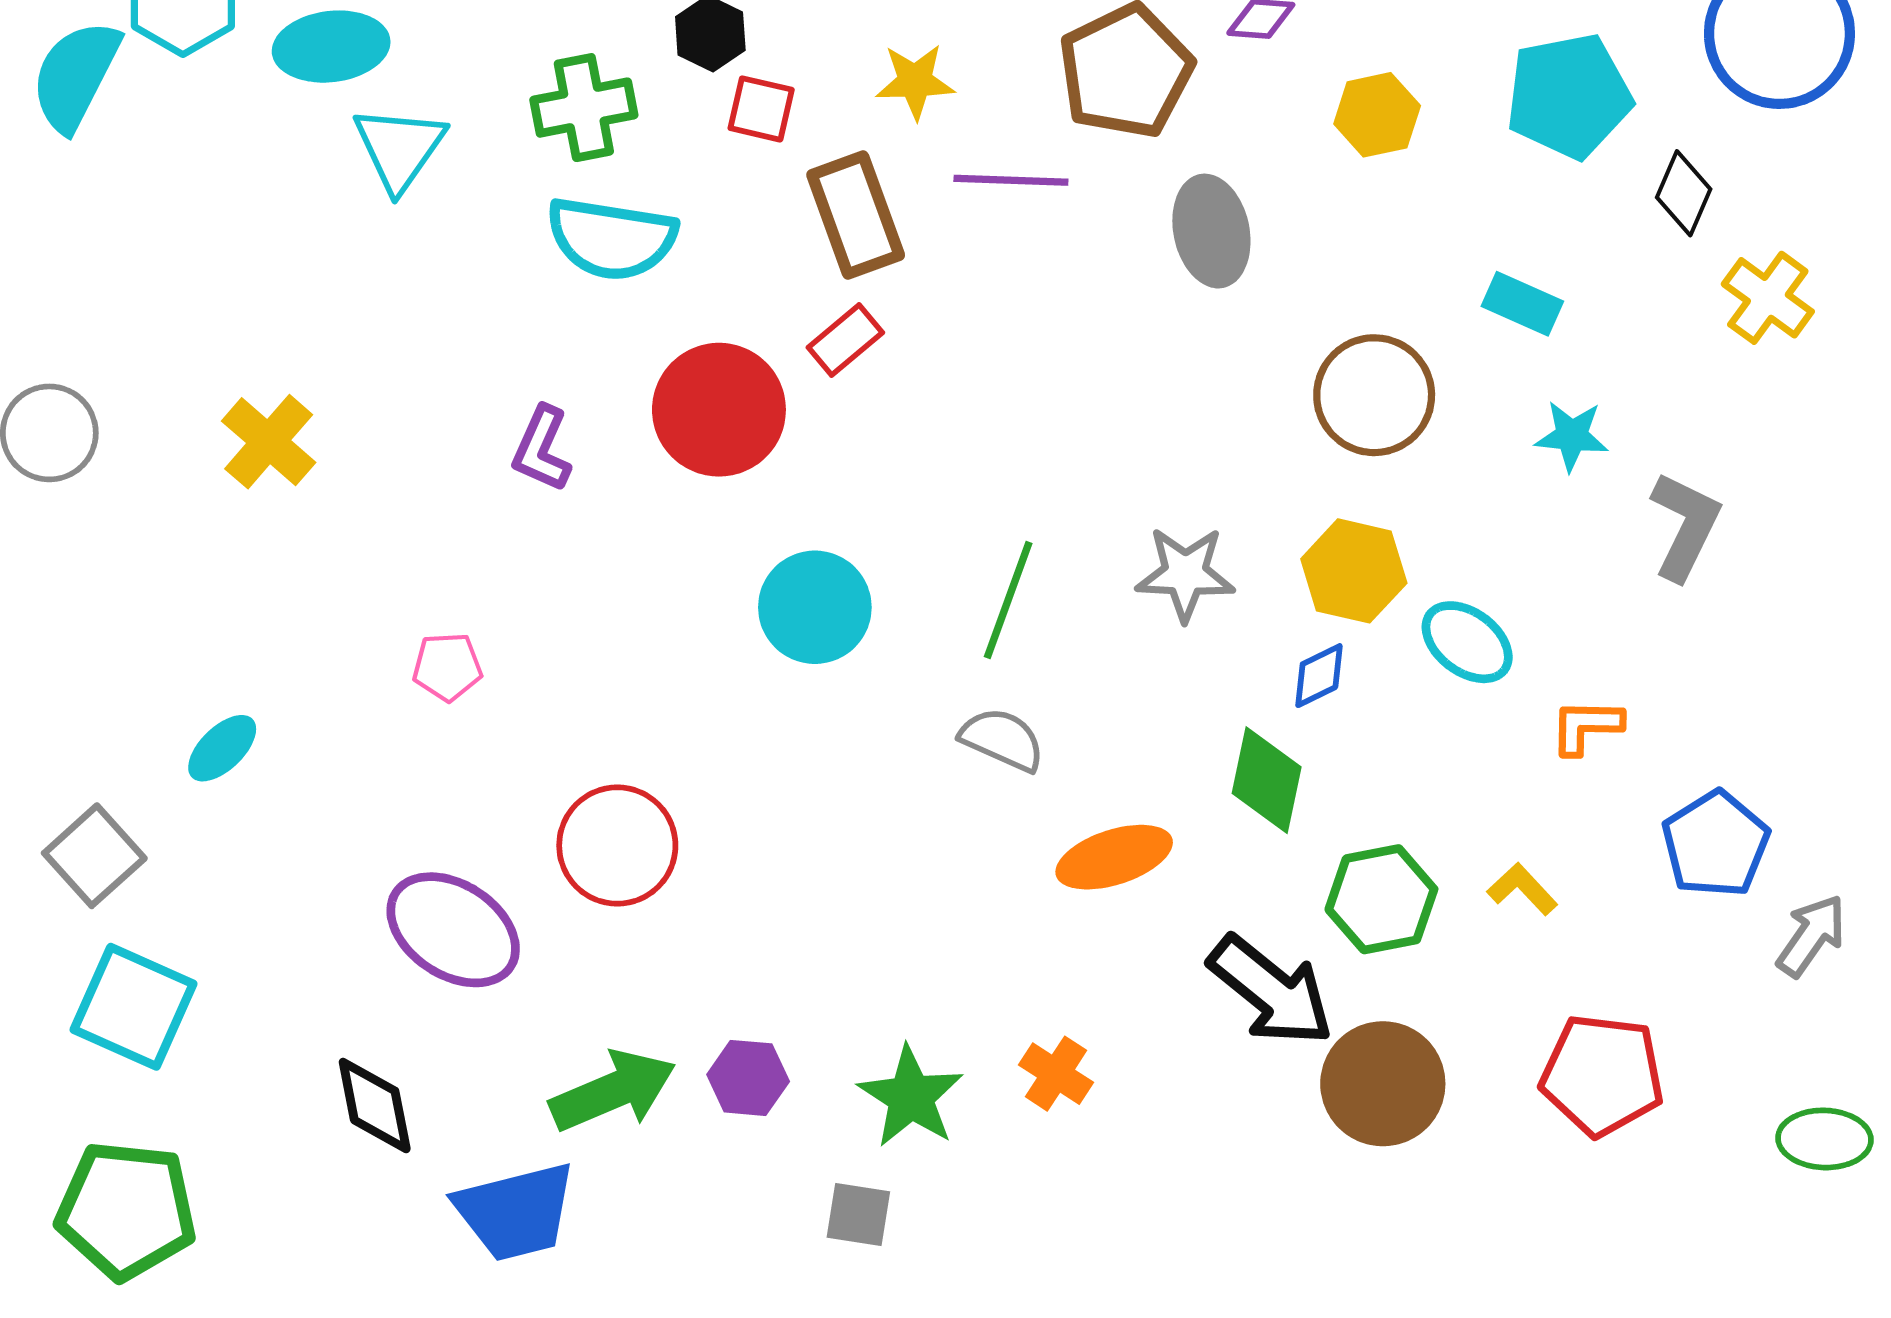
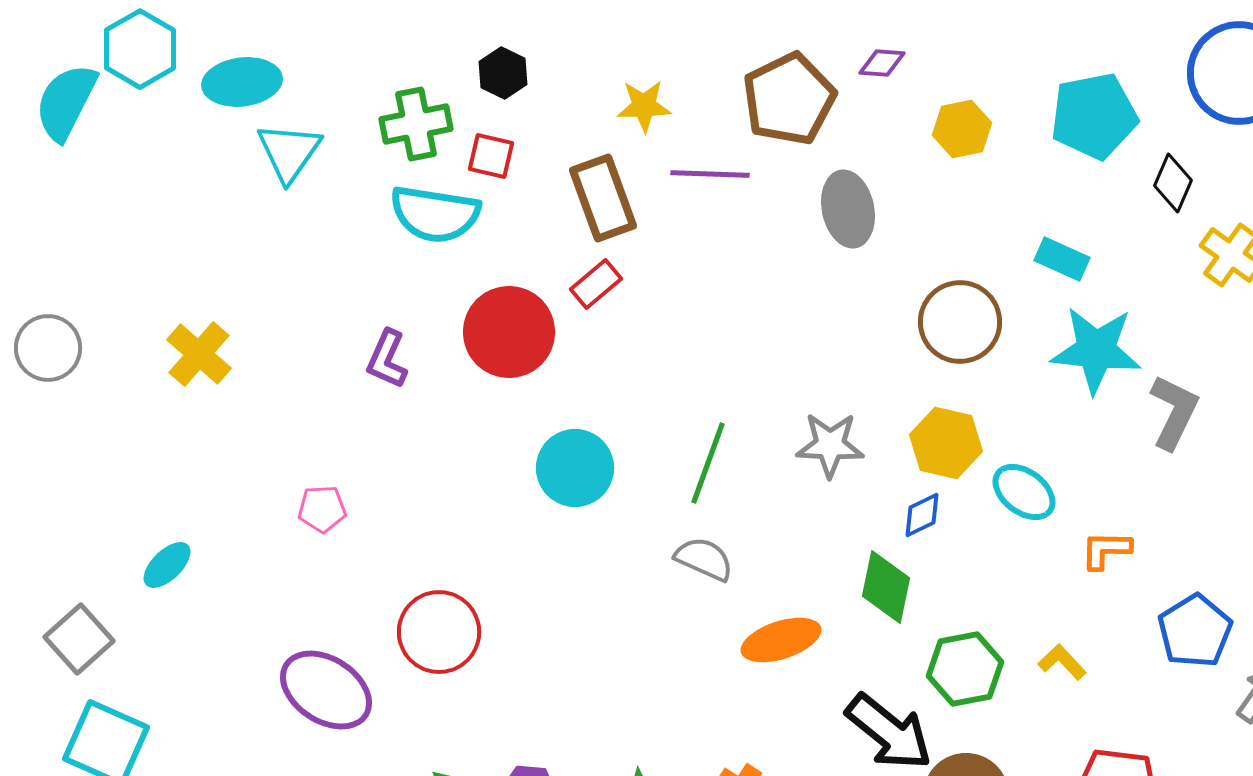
red square: (761, 109) -> (491, 156), moved
cyan star: (1572, 436) -> (1096, 350), size x1.8

